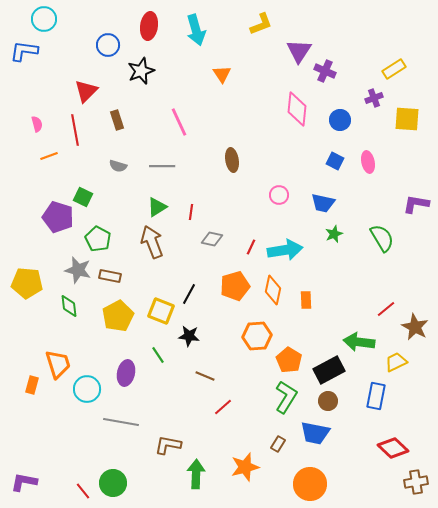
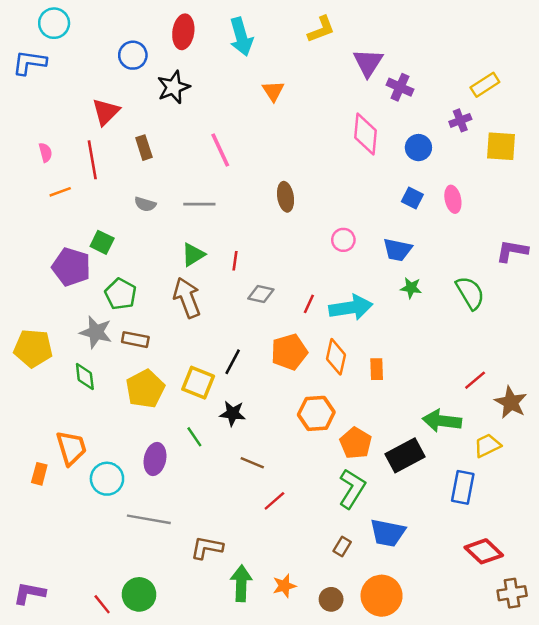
green star: (334, 234) -> (411, 288), turned 30
brown circle: (328, 401) -> (331, 599), moved
orange star: (245, 467) -> (284, 586), moved, size x0.7

